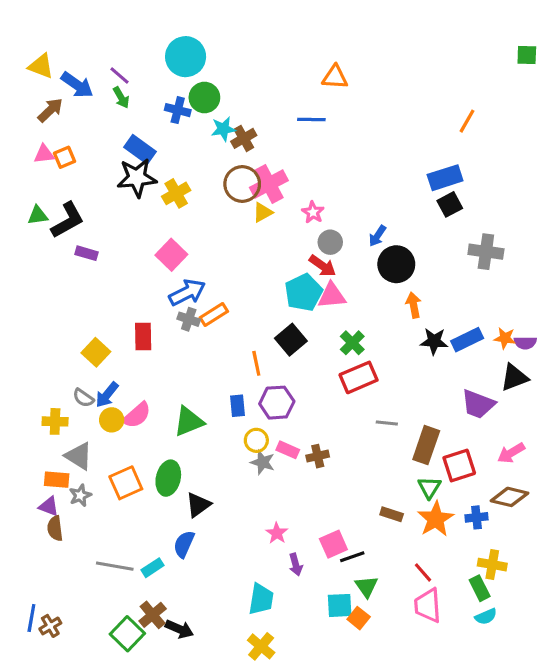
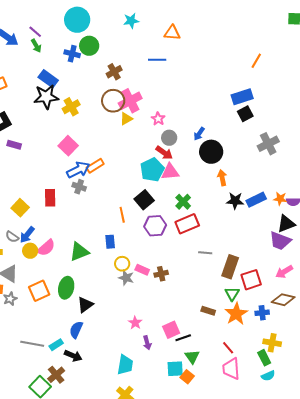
cyan star: (223, 129) -> (131, 21), moved
gray cross: (486, 252) -> (268, 144), turned -35
orange rectangle: (214, 315) -> (95, 166), moved
purple hexagon: (277, 403) -> (155, 226), moved
purple trapezoid: (478, 404) -> (280, 241), moved
black arrow: (179, 629) -> (73, 356), moved

